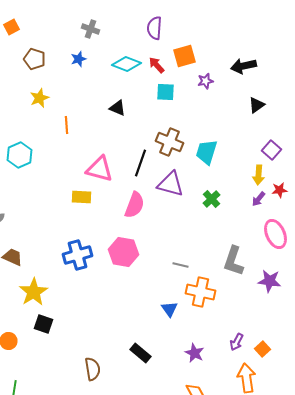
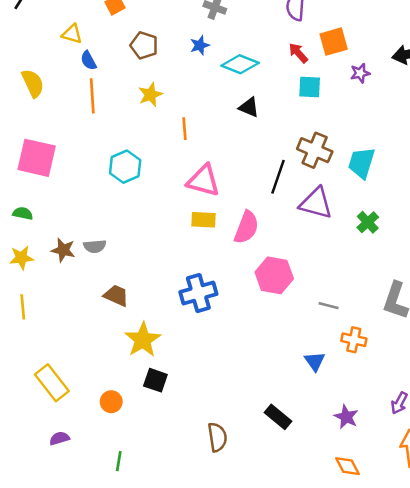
cyan diamond: (126, 64) -> (240, 64), moved
pink triangle: (100, 169) -> (203, 181), moved
pink semicircle: (134, 205) -> (246, 227), moved
pink hexagon: (124, 252) -> (274, 275), moved
orange cross: (200, 292) -> (354, 340), size x0.7

